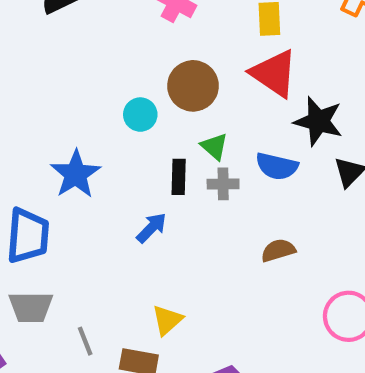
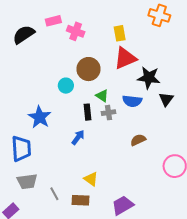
red triangle: (274, 73) -> (125, 58), turned -50
yellow triangle: (167, 320) -> (91, 179), turned -35

